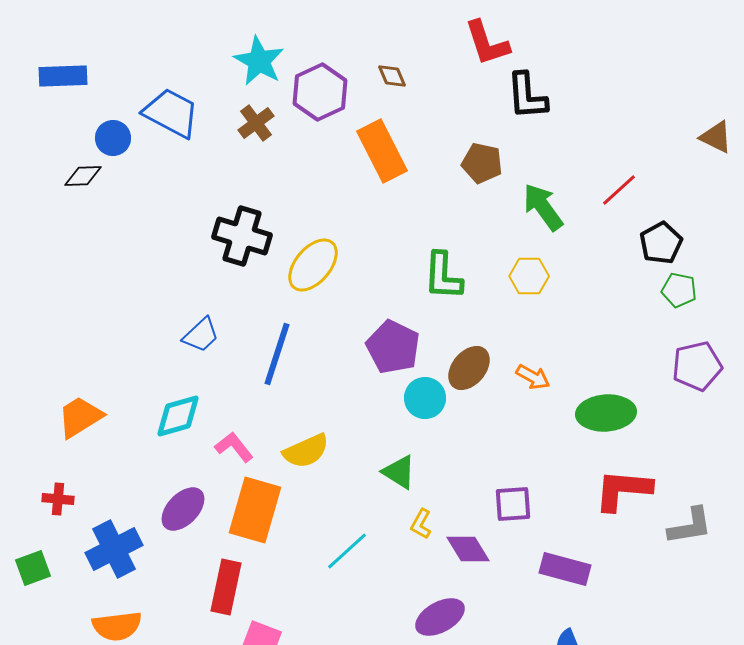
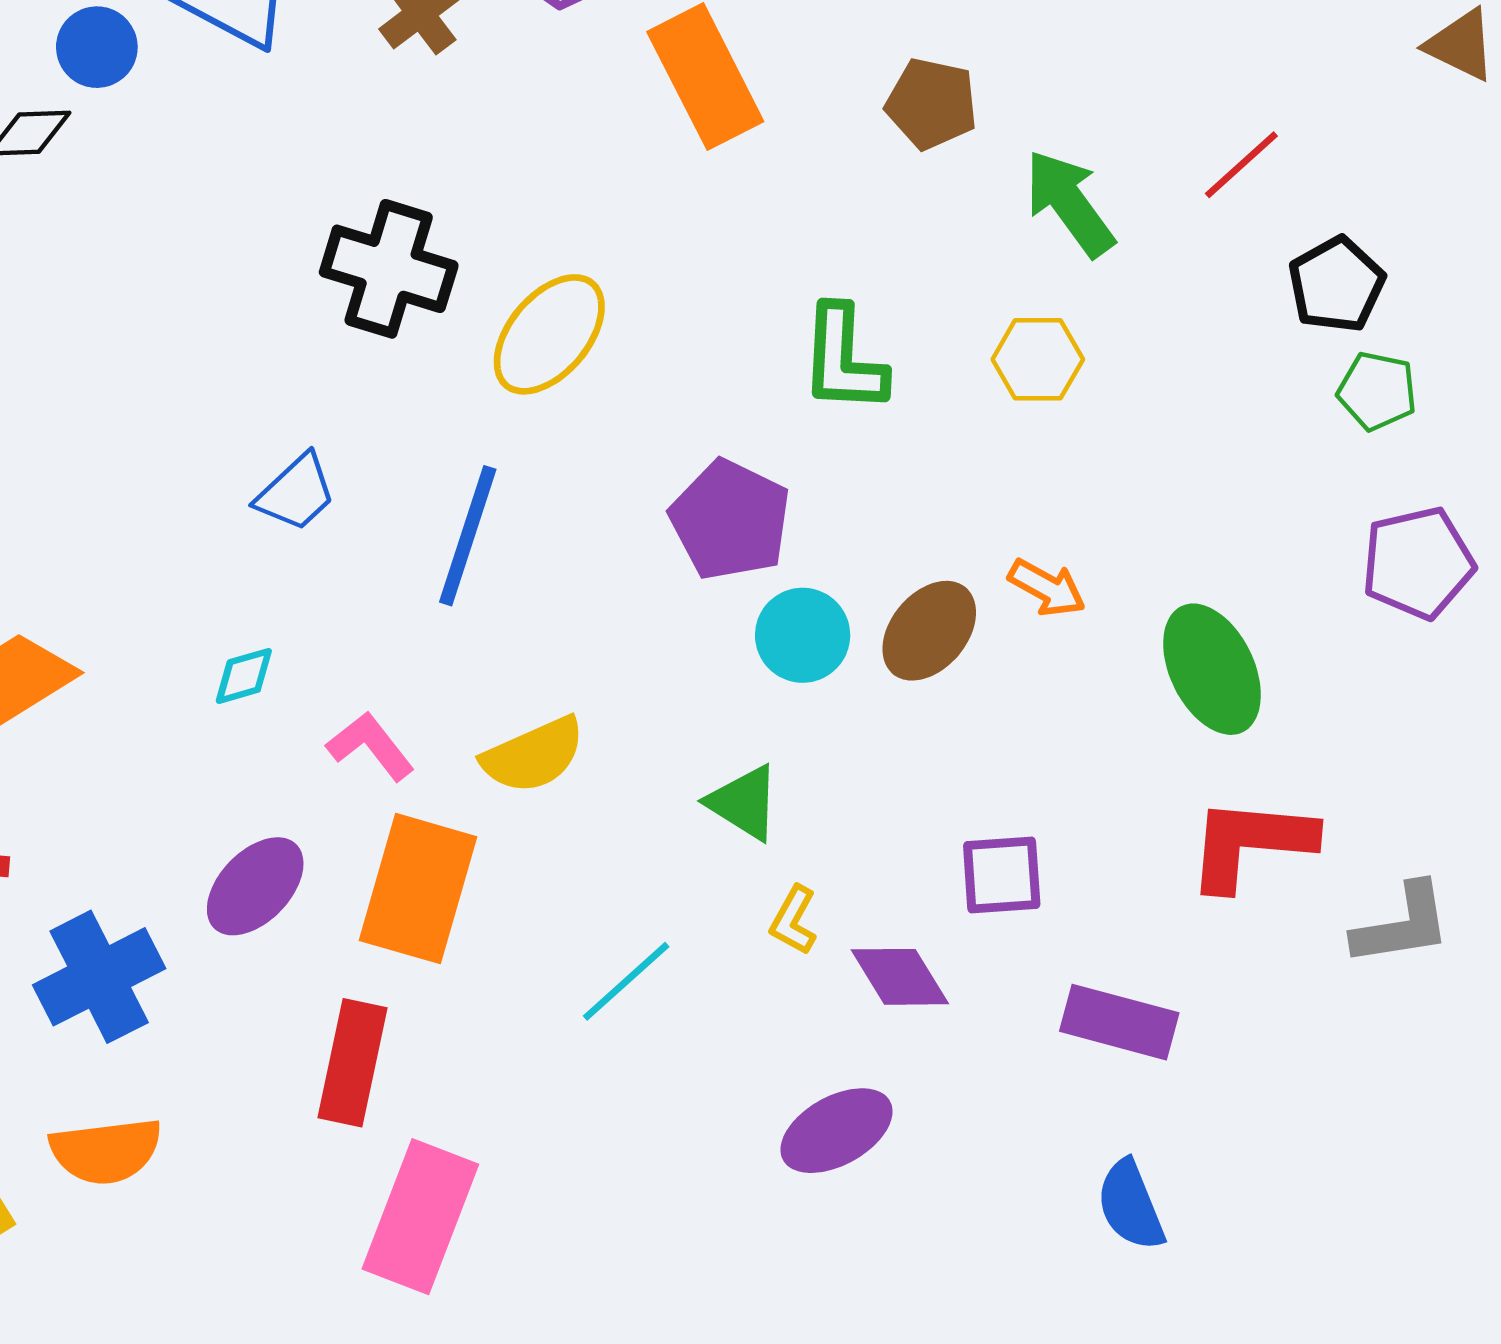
brown ellipse: (469, 368) -> (929, 631), moved
green ellipse: (606, 413) -> (1212, 669), turned 68
cyan diamond: (178, 416) -> (244, 676), size x0.6

